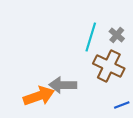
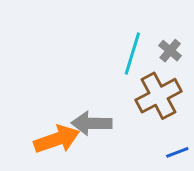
brown cross: (109, 66) -> (158, 96), turned 36

